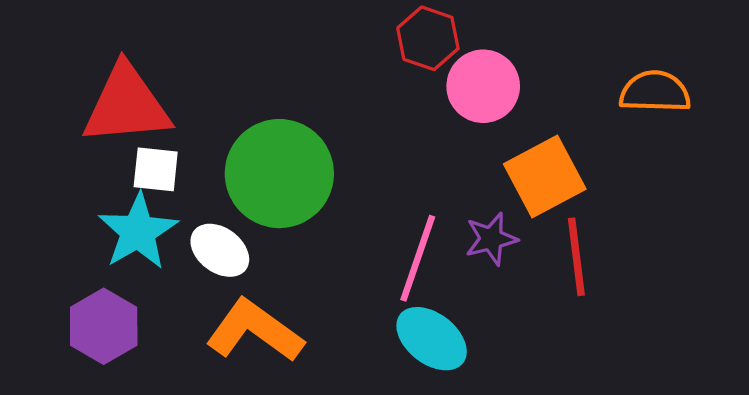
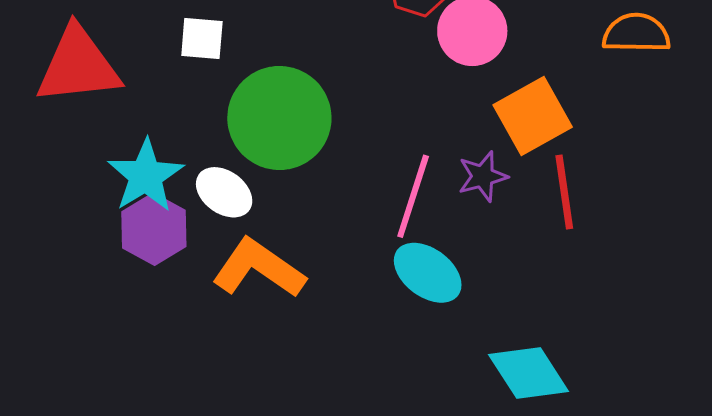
red triangle: (126, 105) -> (78, 66), moved
white square: (156, 169) -> (202, 39), moved
purple hexagon: (104, 326) -> (154, 229), moved

